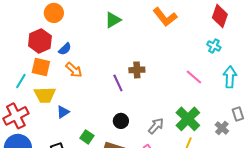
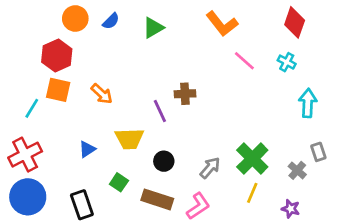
blue semicircle: (65, 49) -> (111, 21), moved
pink line: (194, 77) -> (244, 61), moved
yellow trapezoid: (45, 95) -> (129, 139), moved

